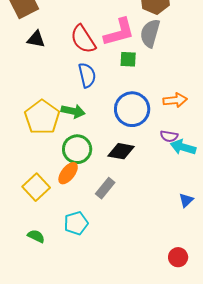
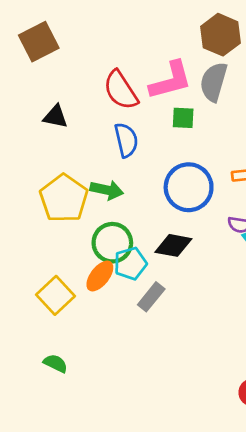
black triangle: (36, 39) -> (55, 116), moved
cyan pentagon: (76, 223) -> (130, 263), moved

